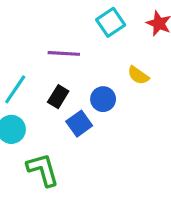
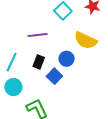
yellow semicircle: (138, 75) -> (86, 40), size x1.6

